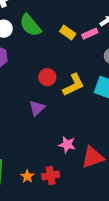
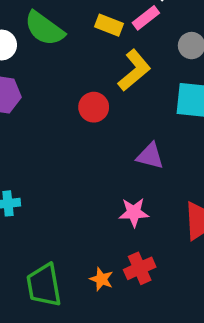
yellow L-shape: (73, 85) -> (134, 70), moved
purple triangle: (37, 108) -> (150, 156), moved, turned -48
pink star: (67, 145) -> (134, 212), moved

